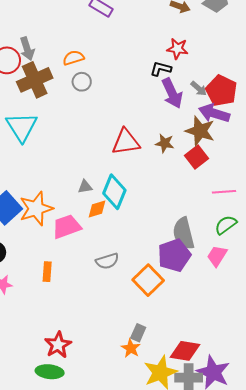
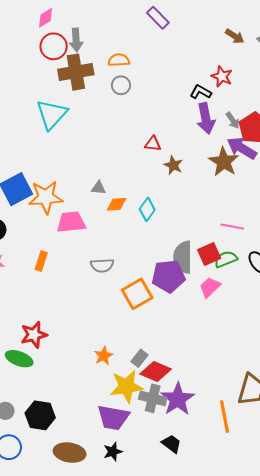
red triangle: (126, 142) -> (153, 144), moved, size x0.6
brown star: (165, 143) -> (173, 165), moved
red square: (197, 157) -> (209, 254), moved
cyan diamond: (114, 192) -> (147, 209), moved, size x0.7
orange diamond: (97, 209) -> (116, 204), moved
gray rectangle: (138, 333) -> (139, 358), moved

